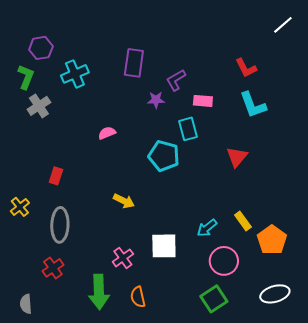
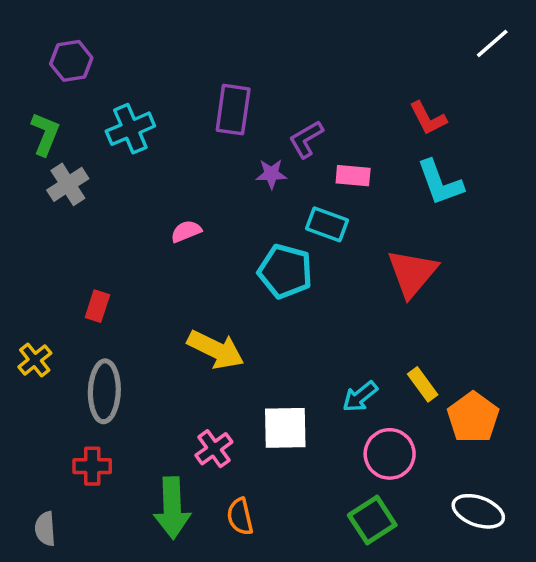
purple hexagon: (41, 48) -> (71, 61), moved
cyan rectangle: (188, 129) -> (327, 224), turned -55
red triangle: (237, 157) -> (412, 273), size x1.4
yellow arrow: (124, 201) -> (216, 350), size x1.5
red cross: (53, 268) -> (92, 466), turned 35
white ellipse: (275, 294) -> (478, 511), turned 36

